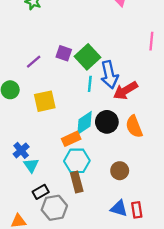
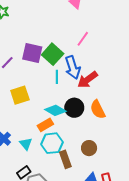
pink line: (151, 41) -> (83, 39), moved, turned 35
purple square: (64, 53) -> (32, 53), size x1.5
cyan diamond: (85, 123) -> (55, 110), turned 70
cyan triangle: (31, 165) -> (26, 144), moved
brown rectangle: (77, 182) -> (65, 159), moved

